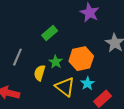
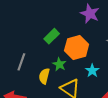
orange hexagon: (81, 59) -> (77, 47), moved
cyan star: (87, 83) -> (92, 71), moved

